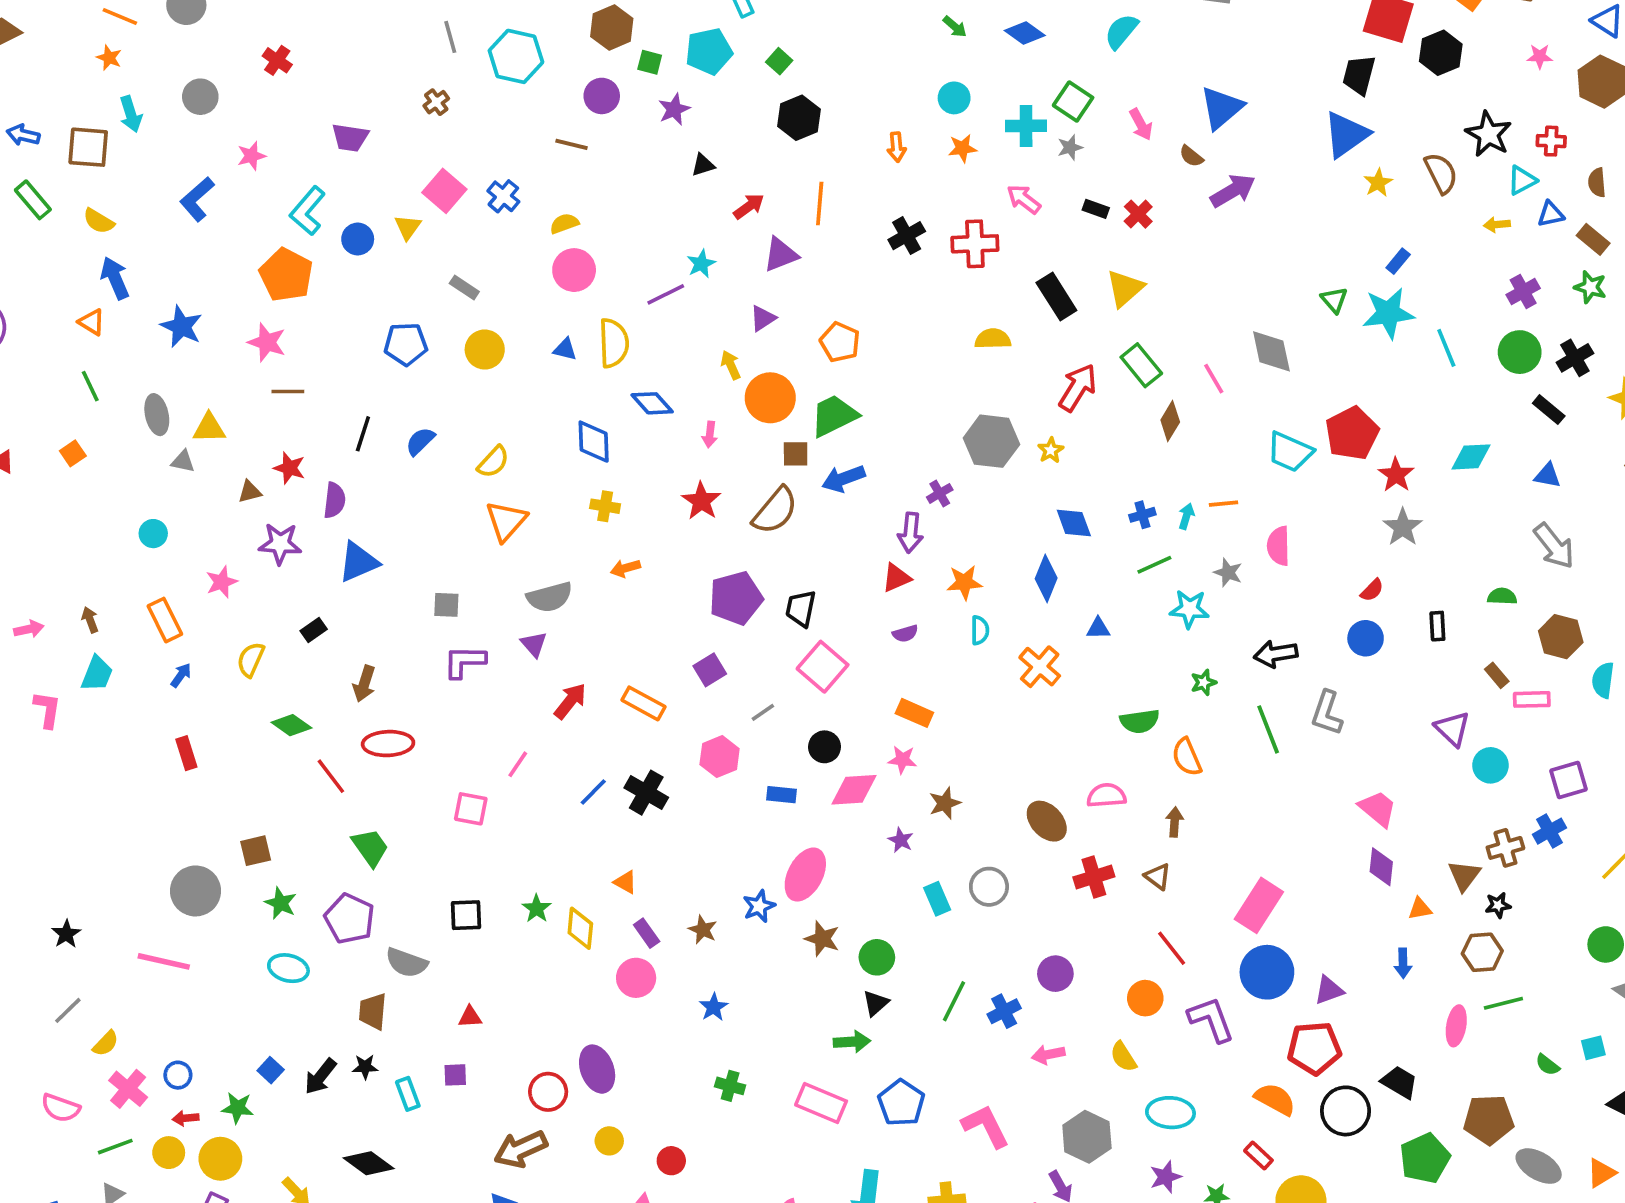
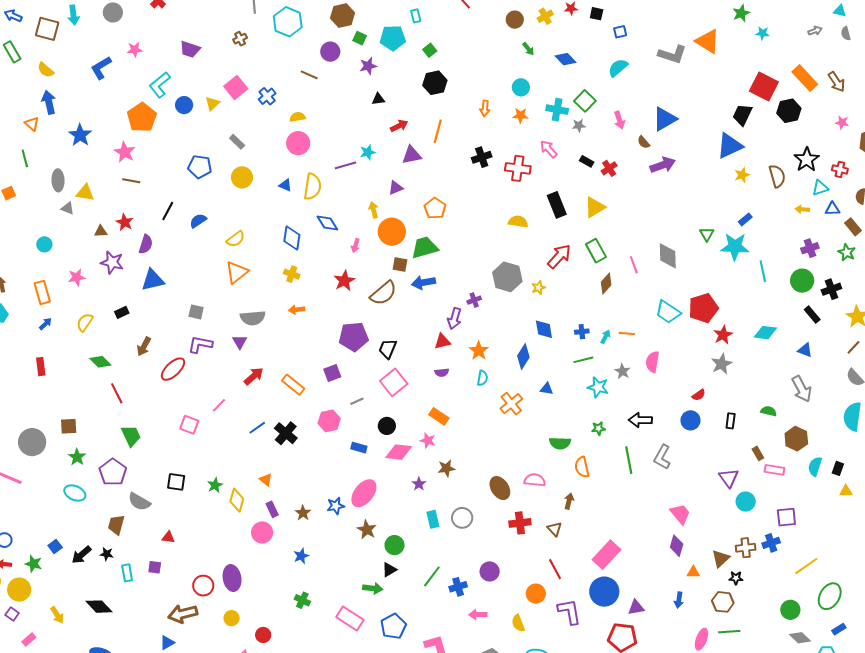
orange star: (964, 582) -> (479, 351), turned 30
red ellipse: (388, 744) -> (173, 369), moved, turned -52

